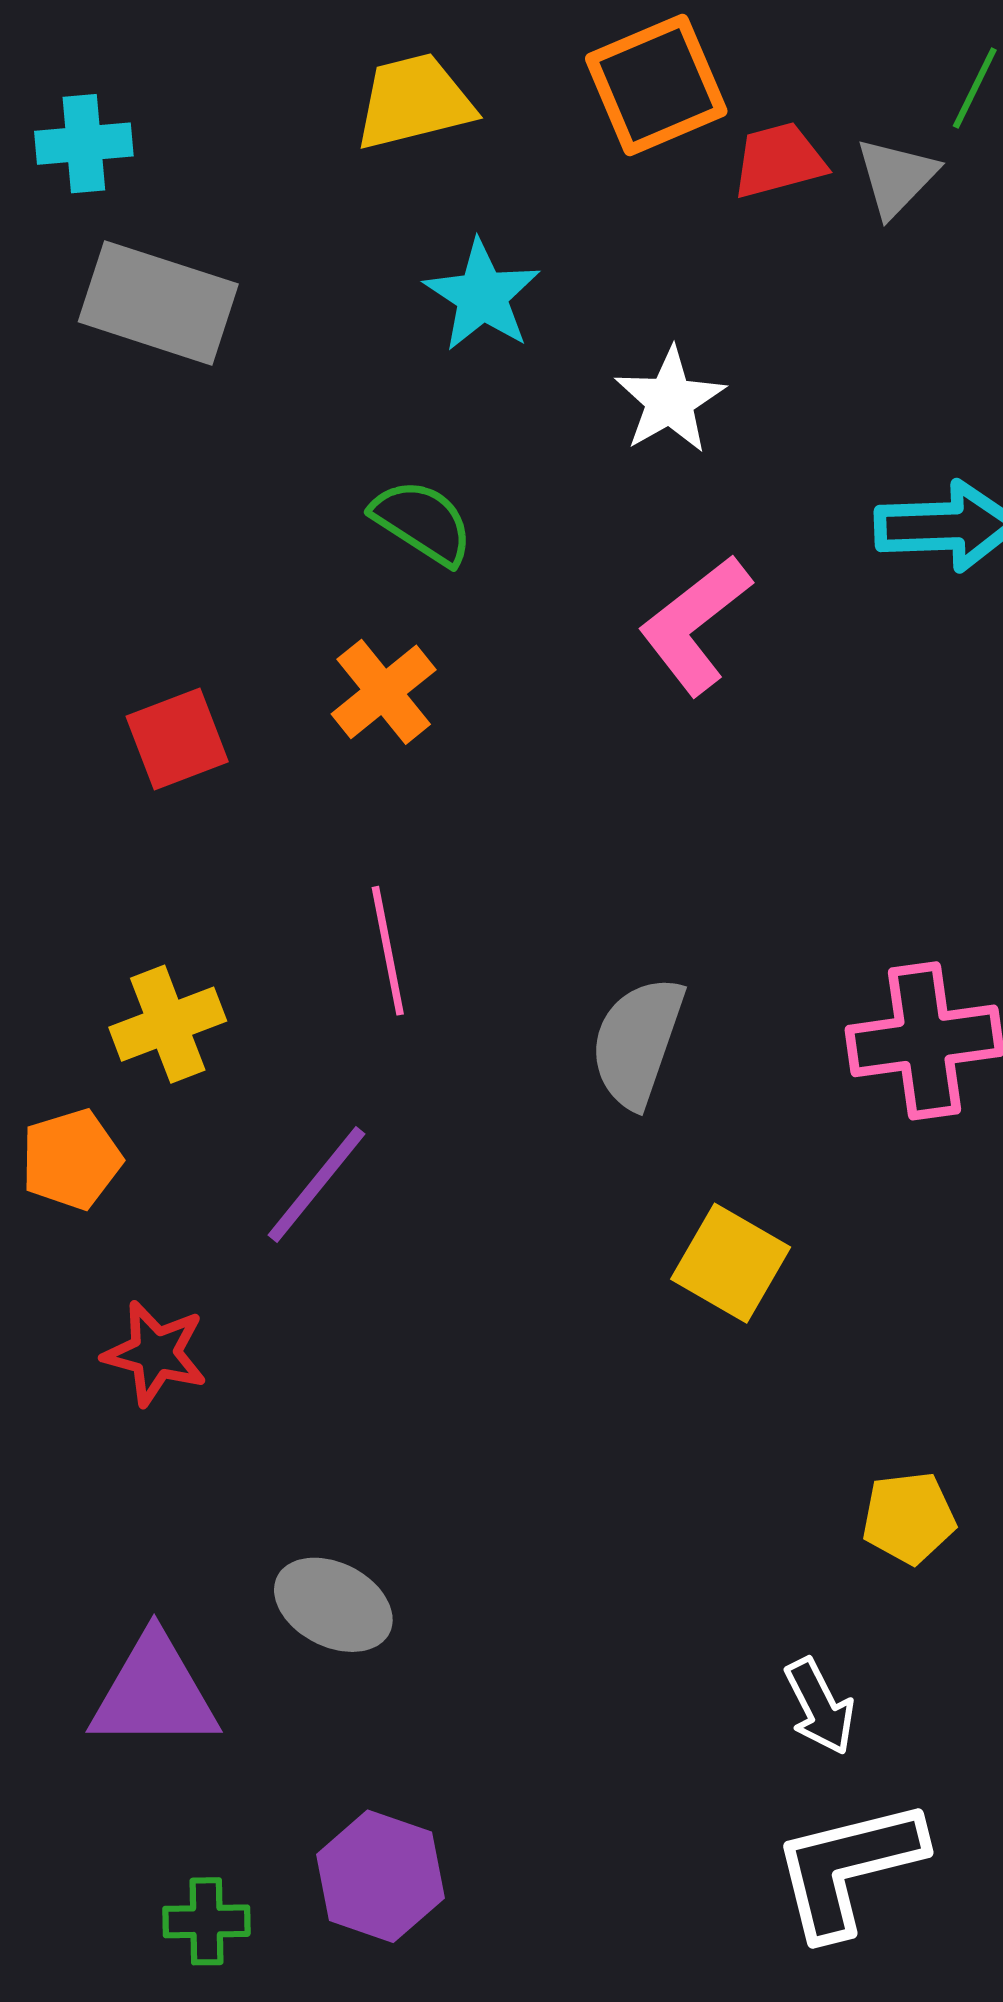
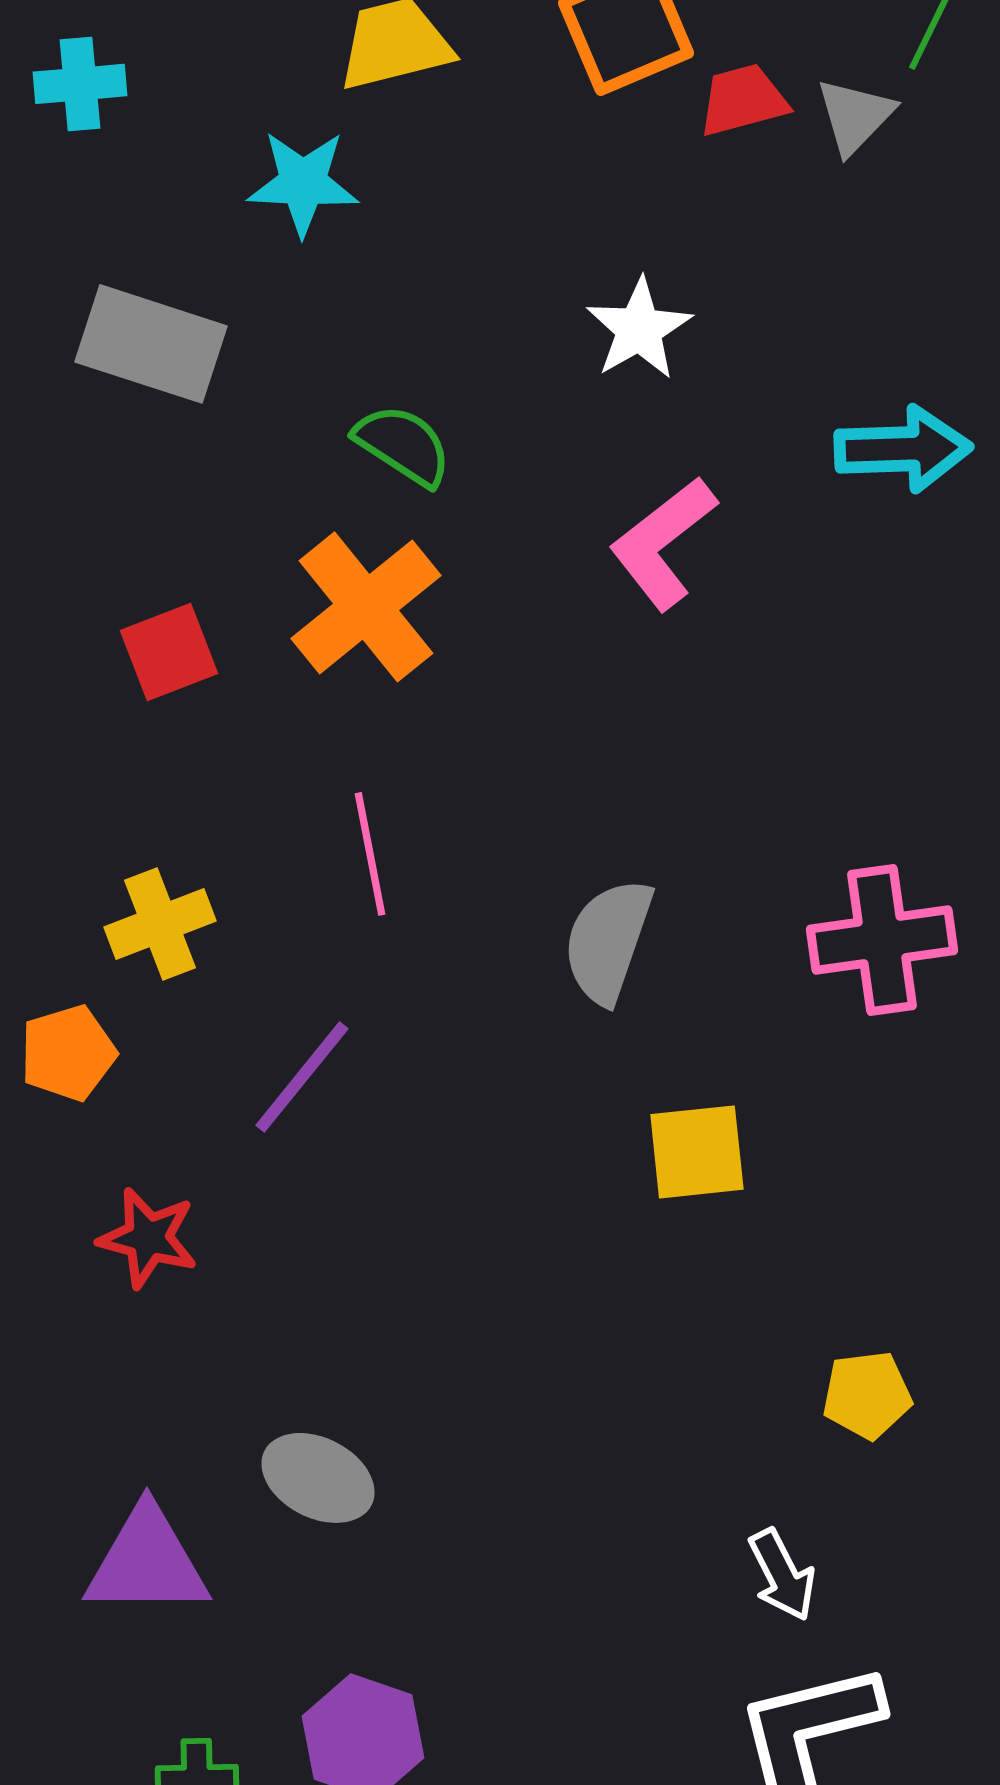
cyan star: (482, 296) -> (303, 183), moved, turned -30
gray rectangle: (158, 303) -> (151, 344), moved
orange cross: (384, 692) -> (366, 607), size x1.5
yellow square: (731, 1263) -> (697, 1152), turned -36

